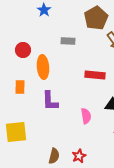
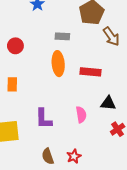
orange ellipse: (43, 67) -> (58, 64), moved
purple L-shape: (50, 101) -> (44, 119), moved
brown semicircle: (54, 156) -> (48, 156), turned 147

